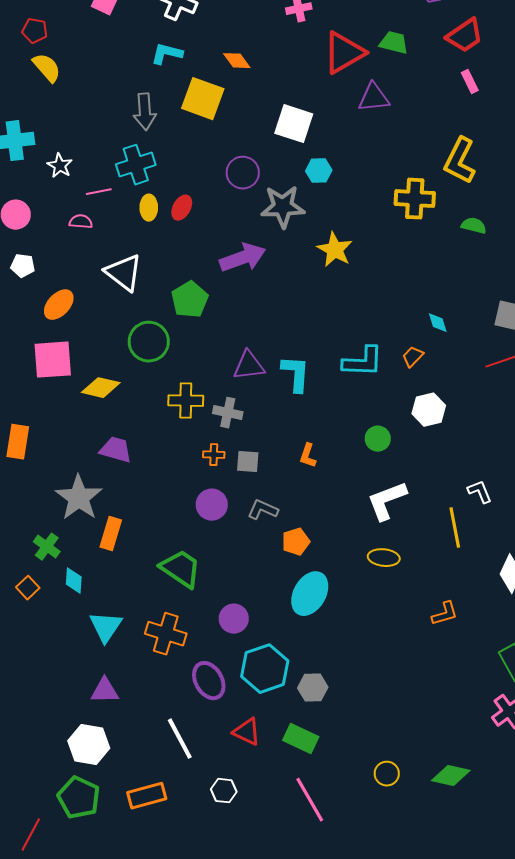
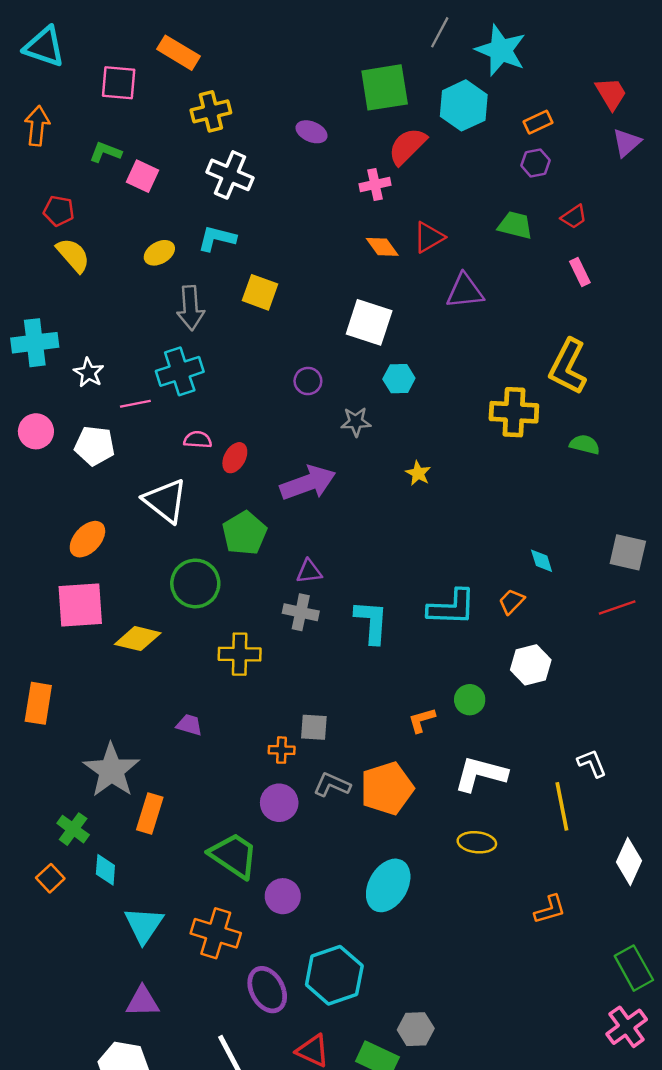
red trapezoid: (465, 36) -> (574, 217), size x0.6
green trapezoid: (394, 43) -> (515, 225), moved
red triangle: (344, 53) -> (429, 237), size x0.6
orange diamond: (237, 61) -> (382, 247), moved
yellow square: (203, 99) -> (260, 292), size x0.7
purple circle: (243, 173) -> (308, 381), size x0.7
gray star: (283, 207) -> (356, 422), size x0.6
yellow ellipse: (149, 208) -> (159, 253), moved, turned 60
red ellipse: (182, 208) -> (235, 458), moved
pink semicircle: (81, 222) -> (198, 440), moved
yellow star: (335, 250) -> (418, 473), size x0.6
white pentagon: (23, 266) -> (95, 446), moved, size x1.4
purple triangle: (249, 366) -> (309, 571), moved, size x0.7
gray cross: (228, 413) -> (301, 612), moved
purple trapezoid: (116, 450) -> (189, 725), moved, size x0.7
orange cross: (214, 455) -> (282, 750), moved
orange L-shape: (308, 456) -> (422, 720), moved, turned 55
white L-shape: (387, 501) -> (480, 774), turned 36
purple circle: (212, 505) -> (279, 803), moved
orange pentagon: (296, 542) -> (387, 788), moved, size x1.6
purple circle: (234, 619) -> (283, 896), moved
gray hexagon: (313, 688) -> (416, 1029), moved

